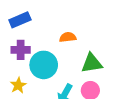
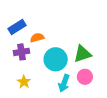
orange semicircle: (68, 37) -> (37, 38), moved
cyan circle: (44, 65) -> (56, 59), moved

